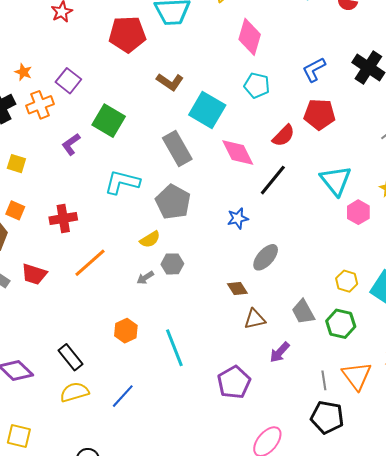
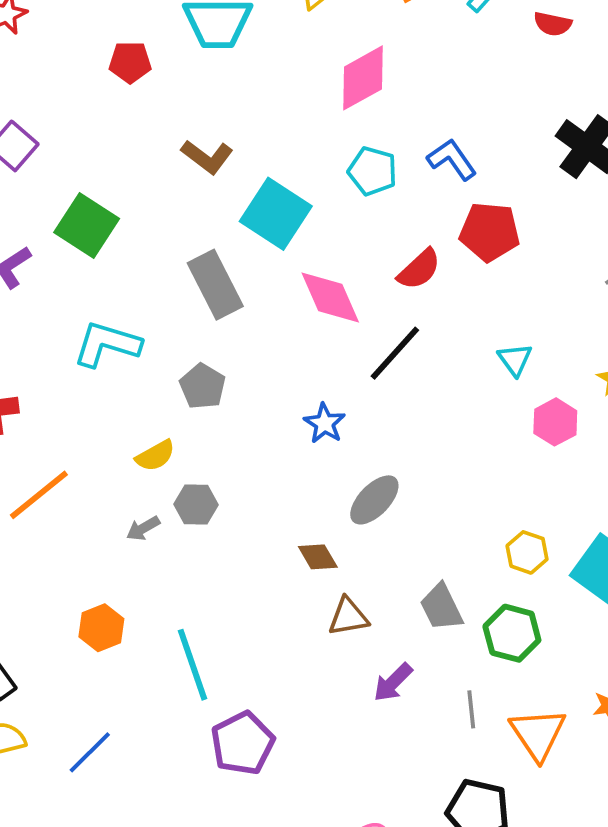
red pentagon: (127, 34) -> (130, 62), size x0.6
pink diamond: (250, 37) -> (363, 78), turned 42
blue L-shape: (314, 70) -> (452, 159), moved, turned 80
cyan triangle: (336, 181) -> (515, 360), size x0.6
gray pentagon: (173, 202) -> (203, 386), size x0.7
blue star: (238, 218) -> (325, 423), turned -30
gray line: (324, 380) -> (471, 709), moved
purple pentagon: (234, 382) -> (243, 743), moved

